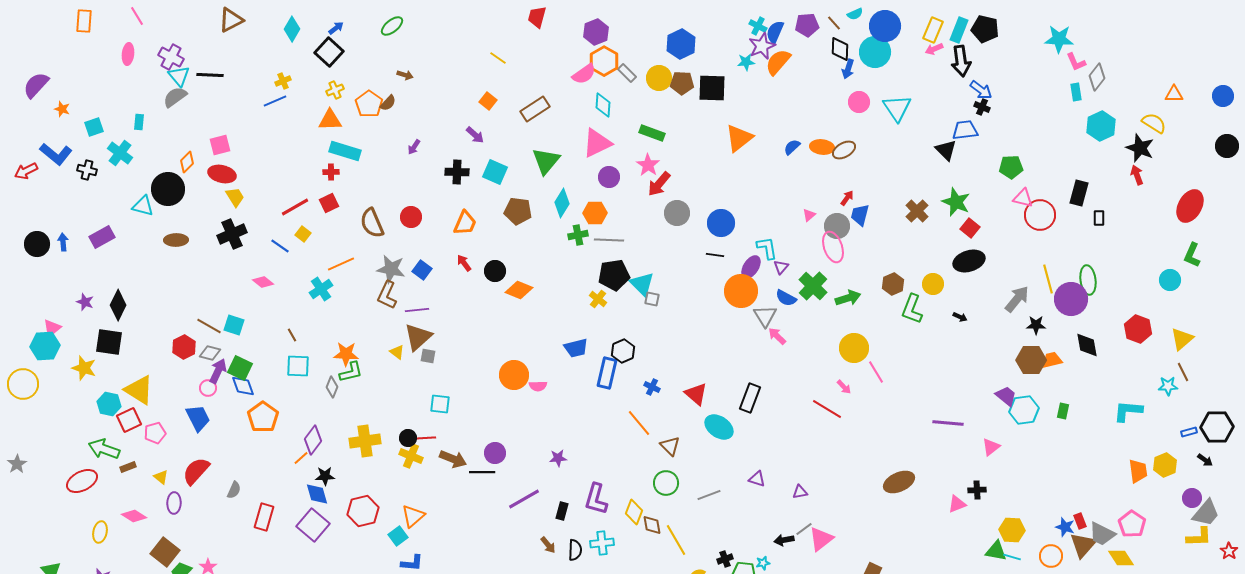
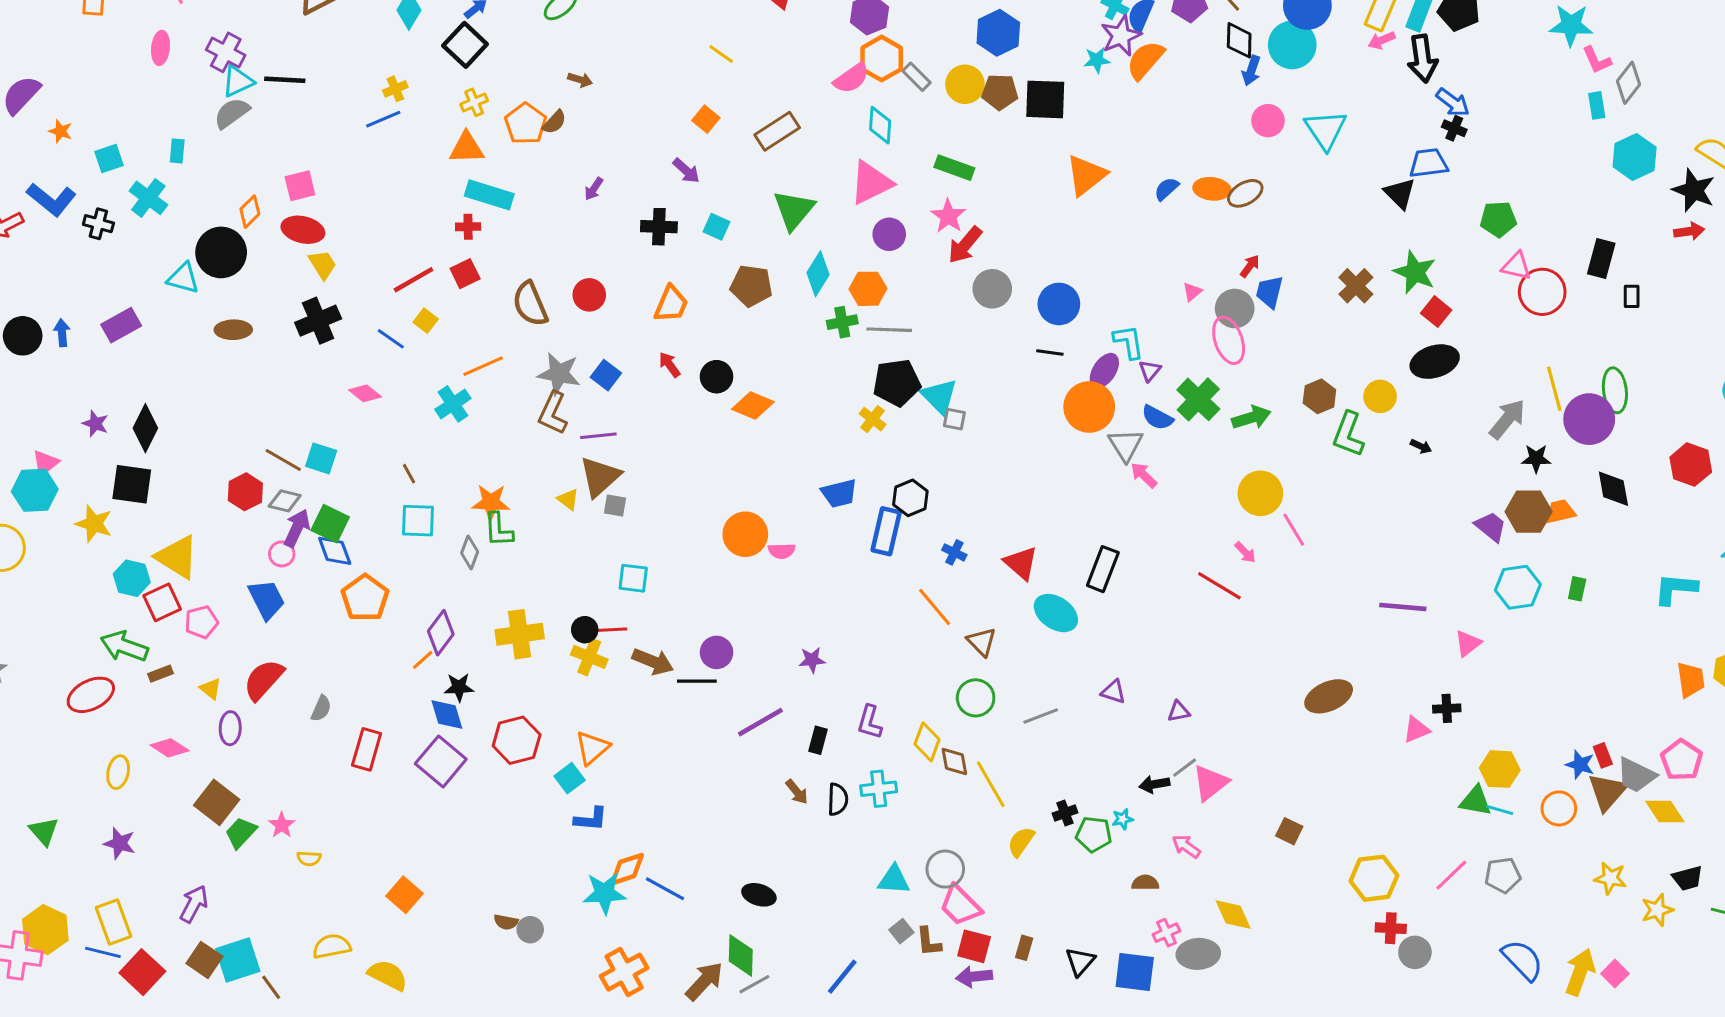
cyan triangle: (179, 76) -> (238, 81), turned 45
cyan square: (495, 172) -> (717, 227), size x0.7
red arrow: (1137, 175) -> (1689, 231), turned 102
green L-shape: (351, 372) -> (498, 530), turned 100
purple trapezoid: (1006, 396) -> (1491, 527), moved
purple L-shape: (596, 499) -> (870, 722), size x0.7

